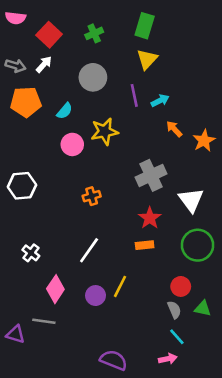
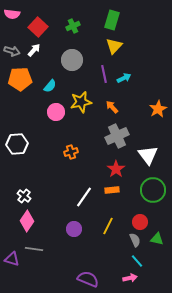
orange arrow: (174, 129) -> (112, 107), moved
white line: (89, 250) -> (84, 197), moved
yellow line: (120, 286) -> (108, 226), moved
pink diamond: (55, 289) -> (27, 221), moved

